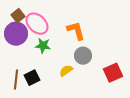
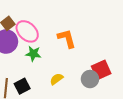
gray circle: (83, 56) -> (90, 79), moved
red square: (113, 73) -> (101, 70), moved

